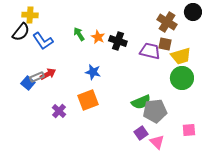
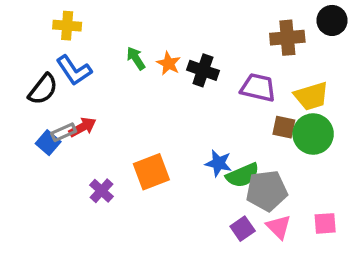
yellow cross: (30, 15) -> (67, 26), moved
brown cross: (167, 22) -> (287, 38), turned -36
black semicircle: (21, 32) -> (43, 89), moved
brown square: (165, 44) -> (284, 127), moved
blue star: (93, 72) -> (218, 163), moved
pink triangle: (157, 142) -> (279, 227), moved

